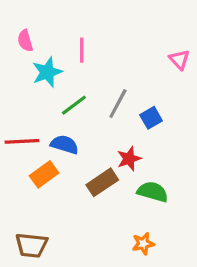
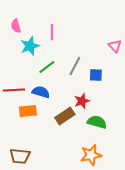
pink triangle: (179, 60) -> (115, 46), moved
blue square: (151, 118) -> (96, 75), turned 32
orange rectangle: (44, 174) -> (28, 111), turned 30
orange star: (143, 244) -> (91, 155), size x1.5

